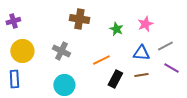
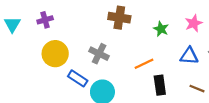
brown line: (141, 75) -> (197, 89), moved, turned 32
blue rectangle: (14, 79) -> (78, 78), moved, turned -54
black rectangle: (115, 79) -> (160, 85), turned -36

